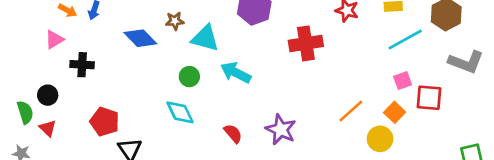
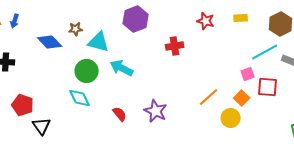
cyan line: (405, 39) -> (265, 52), moved
red cross: (306, 43) -> (175, 46), size x0.7
green circle: (189, 77) -> (87, 71), size x1.5

